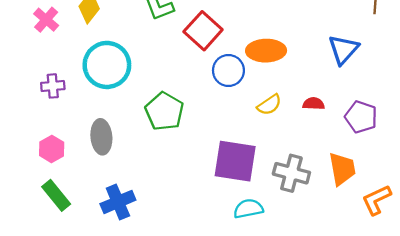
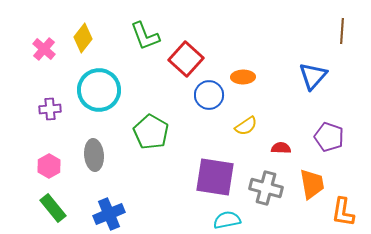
orange ellipse: (266, 51) -> (243, 77), size x0.7
red semicircle: (314, 104) -> (281, 148), moved
orange L-shape: (377, 200) -> (343, 212), turned -56

